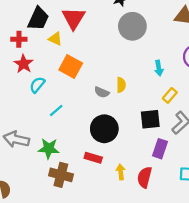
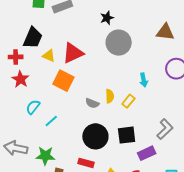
red triangle: (74, 18) -> (73, 53), moved, turned 35
cyan semicircle: (37, 85) -> (33, 107), moved
yellow rectangle: (170, 95) -> (128, 101), moved
black square: (150, 119) -> (127, 135), moved
purple rectangle: (160, 149) -> (147, 153), turned 48

